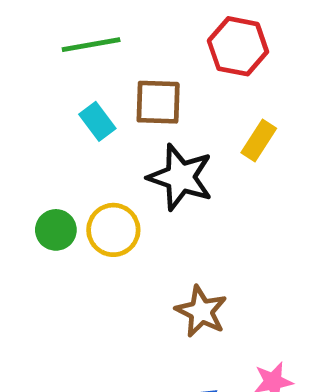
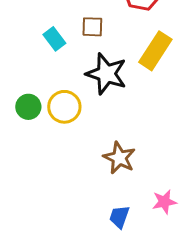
brown square: (158, 102) -> (92, 27), size x0.7
yellow rectangle: (259, 141) -> (155, 51), size x1.5

